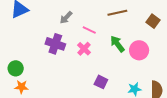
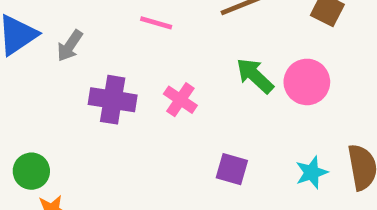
gray arrow: (66, 18) -> (70, 46), moved
pink line: (89, 30) -> (156, 23), moved

